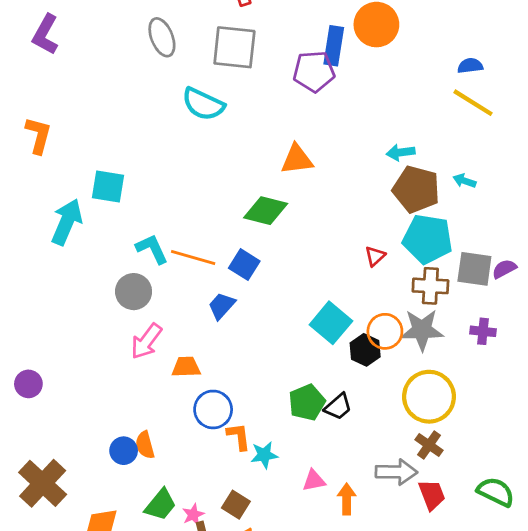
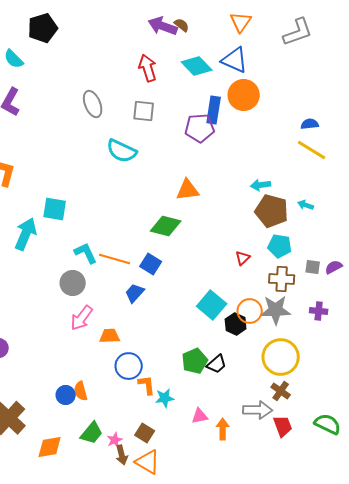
gray square: (234, 47) -> (144, 111), size x0.7
cyan pentagon: (428, 239) -> (280, 246), size x0.7
gray square: (474, 269) -> (313, 267), size x0.6

